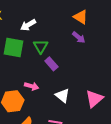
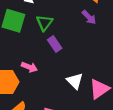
white triangle: (62, 96) -> (75, 81), moved

